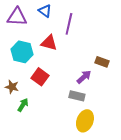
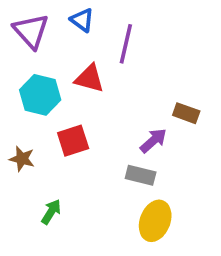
purple triangle: (17, 17) -> (31, 31), turned 45
red square: (40, 77) -> (73, 141), turned 36
green arrow: (23, 105) -> (51, 212), moved

